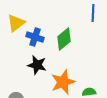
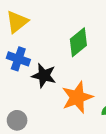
blue cross: (35, 37) -> (18, 59), moved

